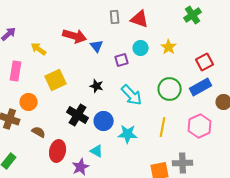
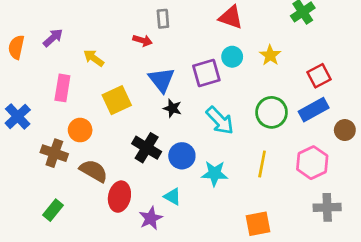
gray rectangle: (115, 17) -> (163, 19), moved
red arrow: (75, 36) -> (143, 40), size x0.6
blue triangle: (97, 46) -> (162, 80), moved, size x1.5
purple square: (122, 60) -> (206, 73), size x1.5
brown semicircle: (39, 132) -> (94, 171), size x1.5
gray cross: (183, 163) -> (327, 207), moved

